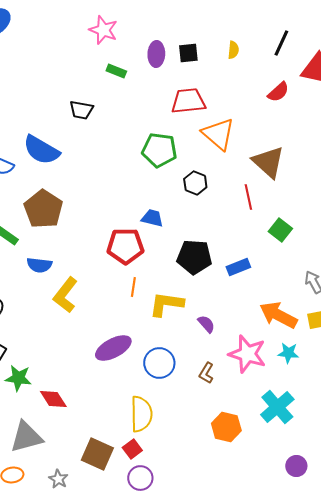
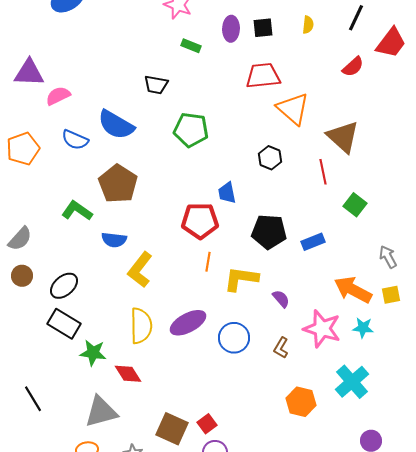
green pentagon: (159, 150) -> (191, 130), moved
blue trapezoid: (152, 218) -> (227, 193), turned -115
yellow semicircle: (141, 414) -> (141, 326), moved

